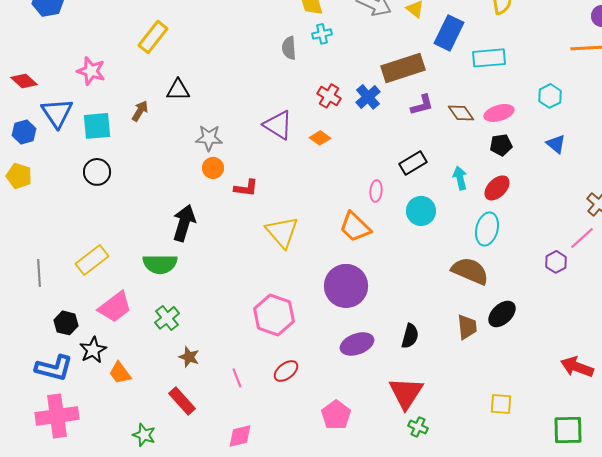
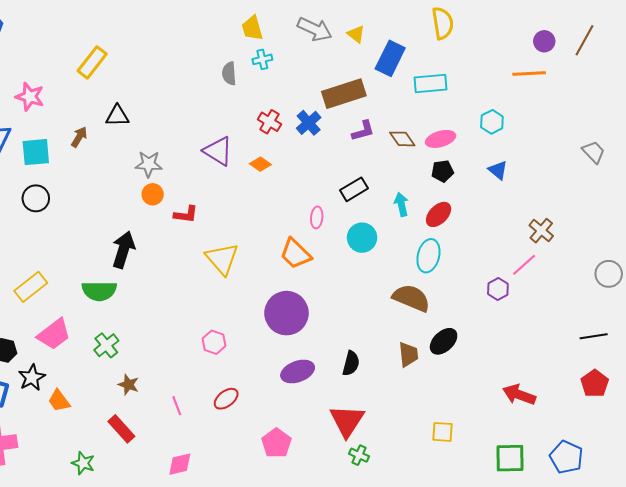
pink hexagon: (274, 315) -> (214, 342), size x0.6

